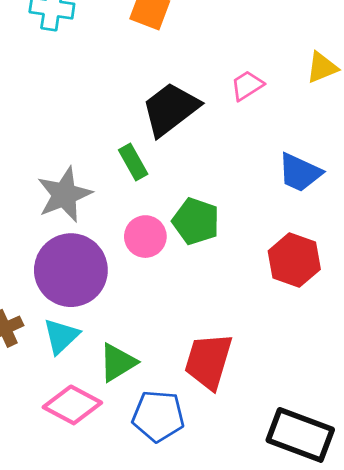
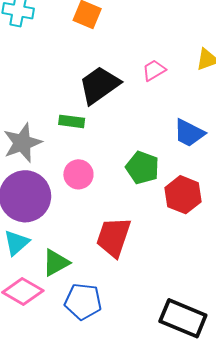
green rectangle: (133, 162) -> (72, 121), turned -55
green pentagon: (196, 221) -> (142, 168), moved
red trapezoid: (208, 361) -> (114, 237), moved

